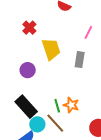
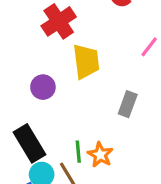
red cross: (29, 28) -> (59, 21), size x1.5
gray rectangle: (80, 60) -> (128, 104), moved

